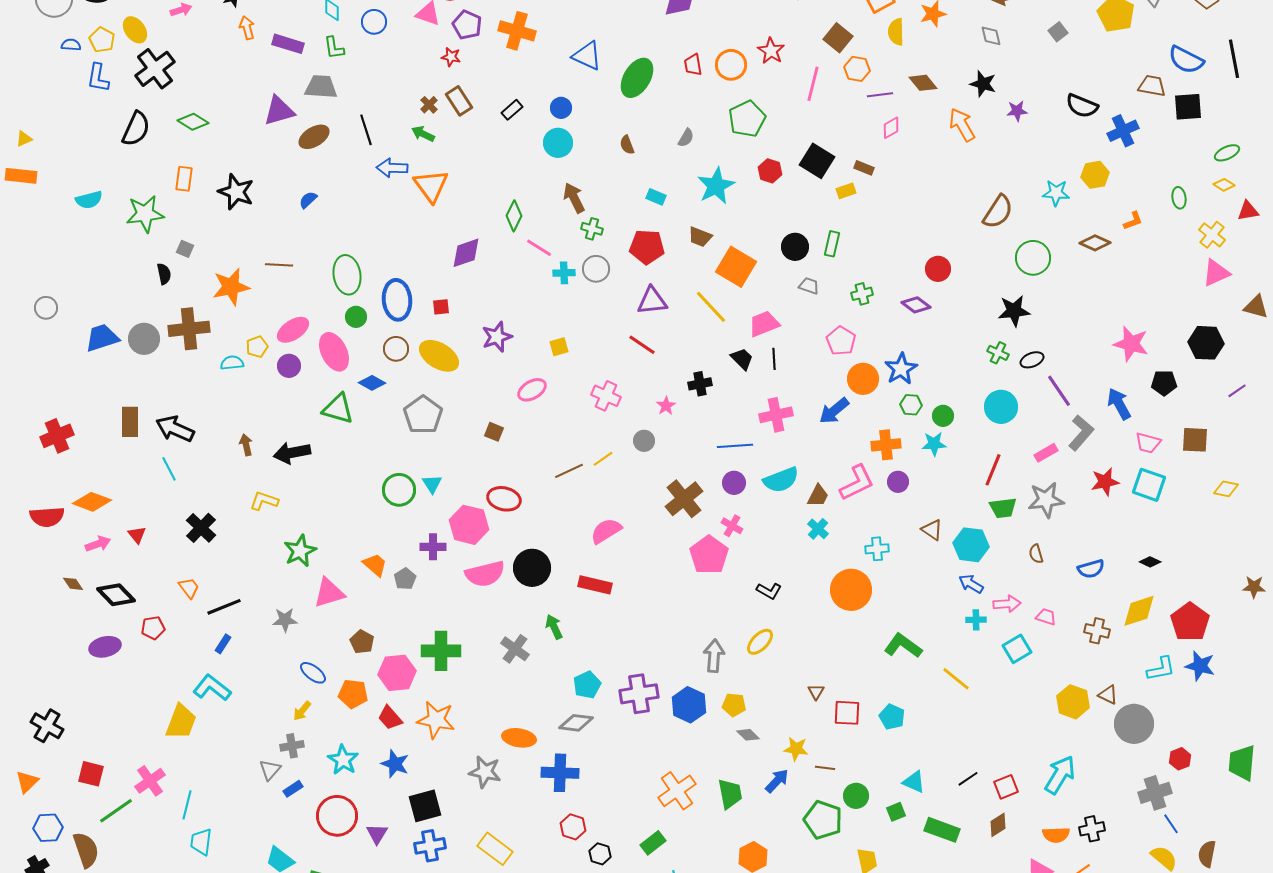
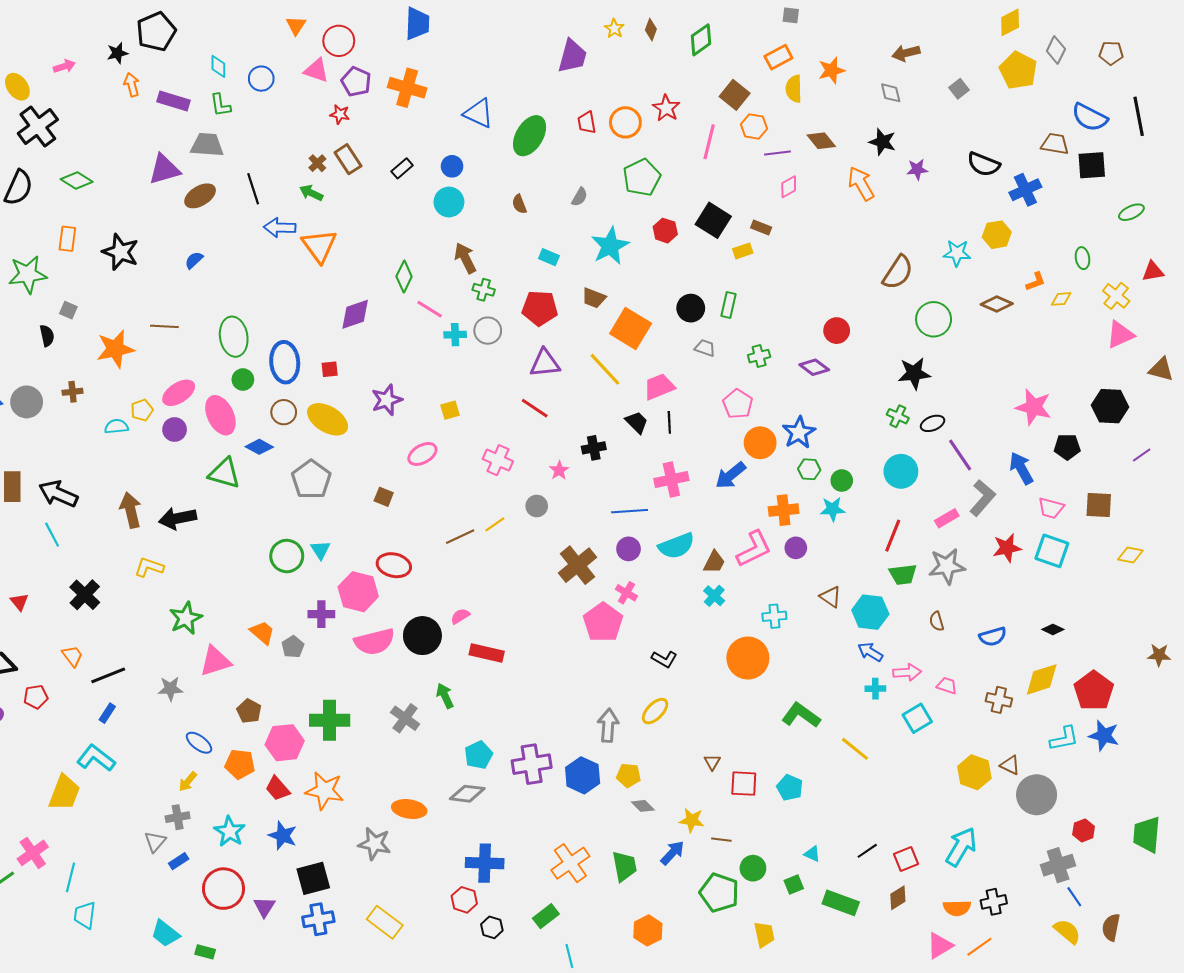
yellow diamond: (1224, 185) -> (1061, 299), moved, turned -35
brown cross: (189, 329) -> (73, 392), size x0.5
brown arrow: (246, 445) -> (131, 510), size x1.6
pink semicircle: (606, 531) -> (460, 616), moved, size x0.6
blue cross: (560, 773) -> (485, 863), moved
cyan triangle: (914, 782) -> (812, 854), size x0.7

